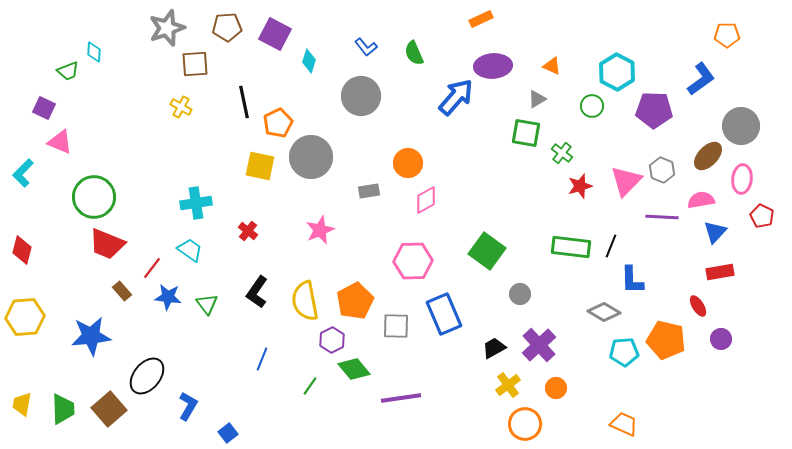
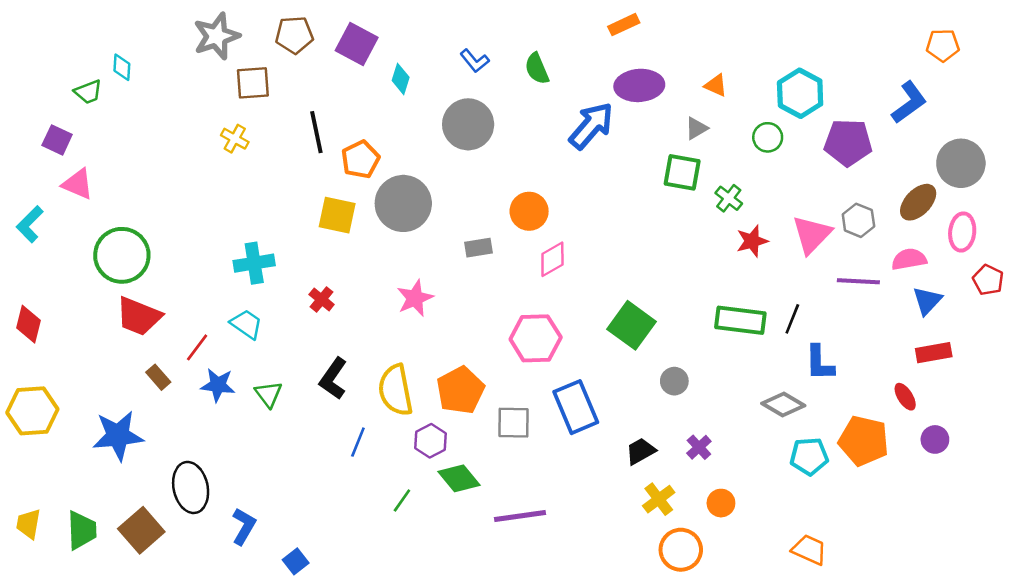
purple cross: (539, 345) -> (699, 447), size x0.6
blue line: (262, 359) -> (358, 442), moved
black ellipse: (147, 376) -> (191, 487), turned -51

